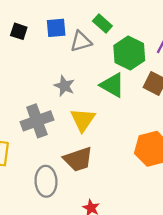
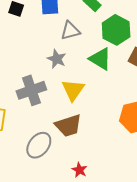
gray triangle: (81, 41) -> (70, 31), moved
gray ellipse: (46, 181) -> (39, 145), turned 40

